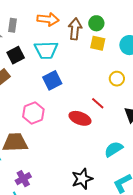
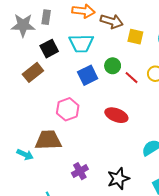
green circle: (96, 23) -> (113, 66), moved
brown arrow: (75, 29) -> (112, 21), turned 100
red line: (98, 103) -> (132, 78), moved
purple cross: (23, 179) -> (80, 171), moved

